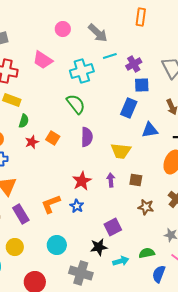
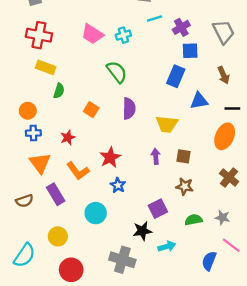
pink trapezoid: (43, 60) -> (92, 34), moved
cyan cross: (82, 71) -> (123, 35), size x0.6
red star: (32, 142) -> (68, 137), moved
red star: (82, 181) -> (110, 157), moved
orange L-shape: (51, 204) -> (78, 171), moved, turned -105
brown star: (146, 207) -> (185, 186), moved
cyan circle: (57, 245) -> (96, 213), moved
yellow circle: (15, 247) -> (58, 236), moved
green semicircle: (147, 253) -> (193, 220), moved

